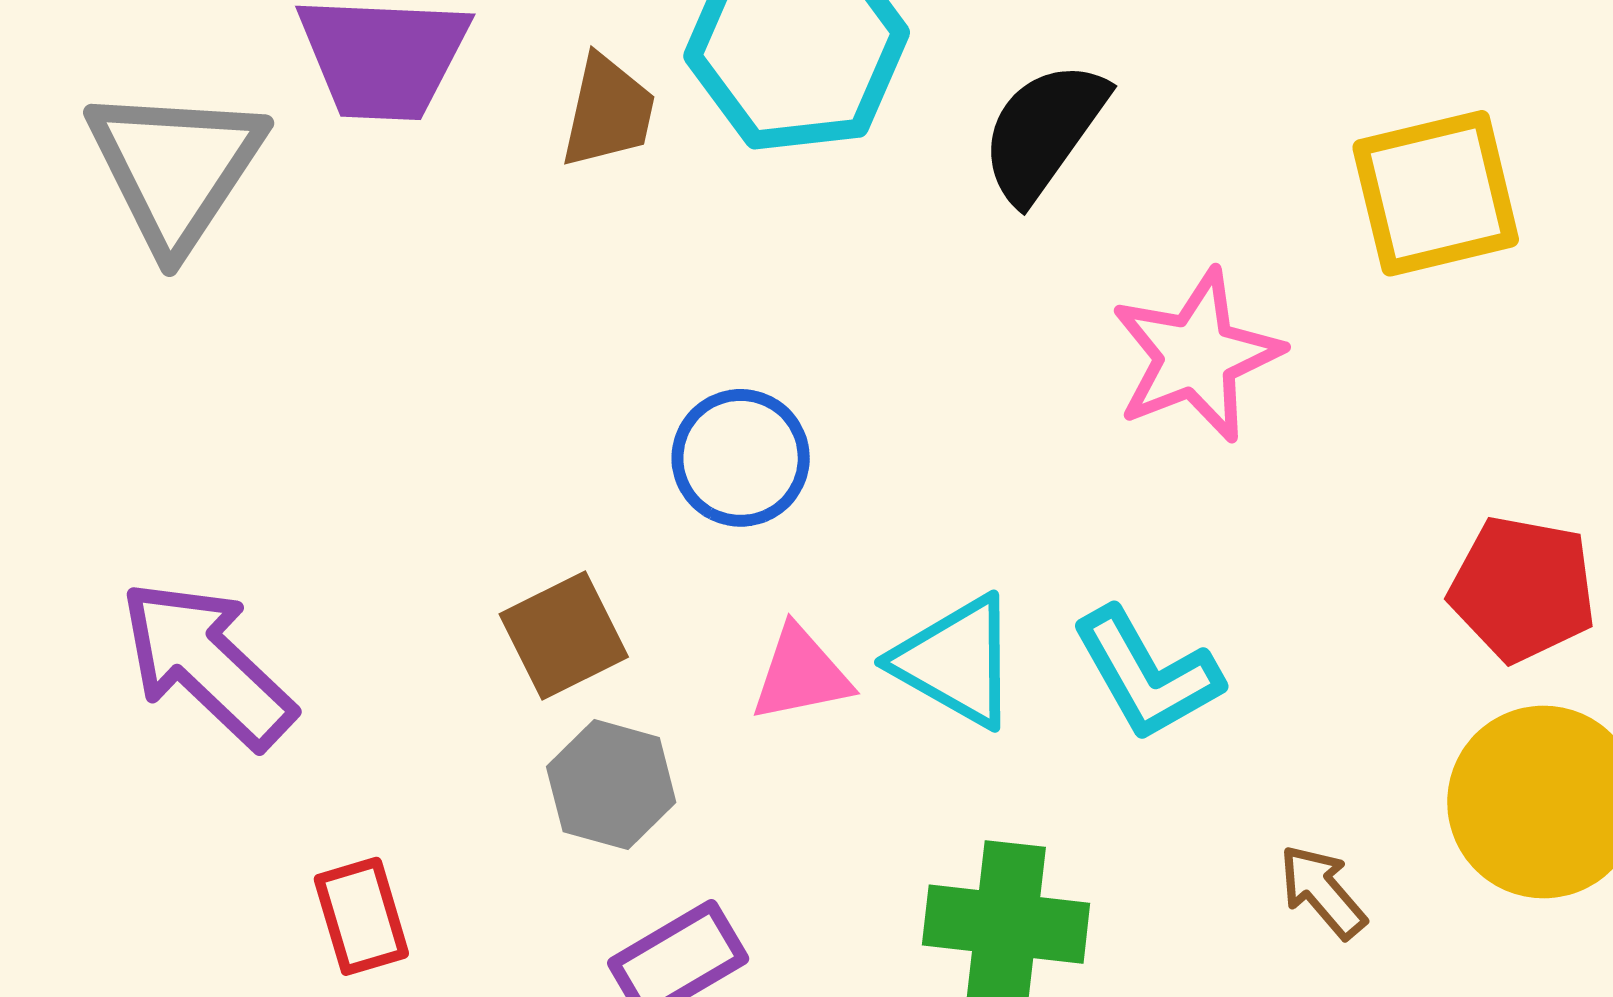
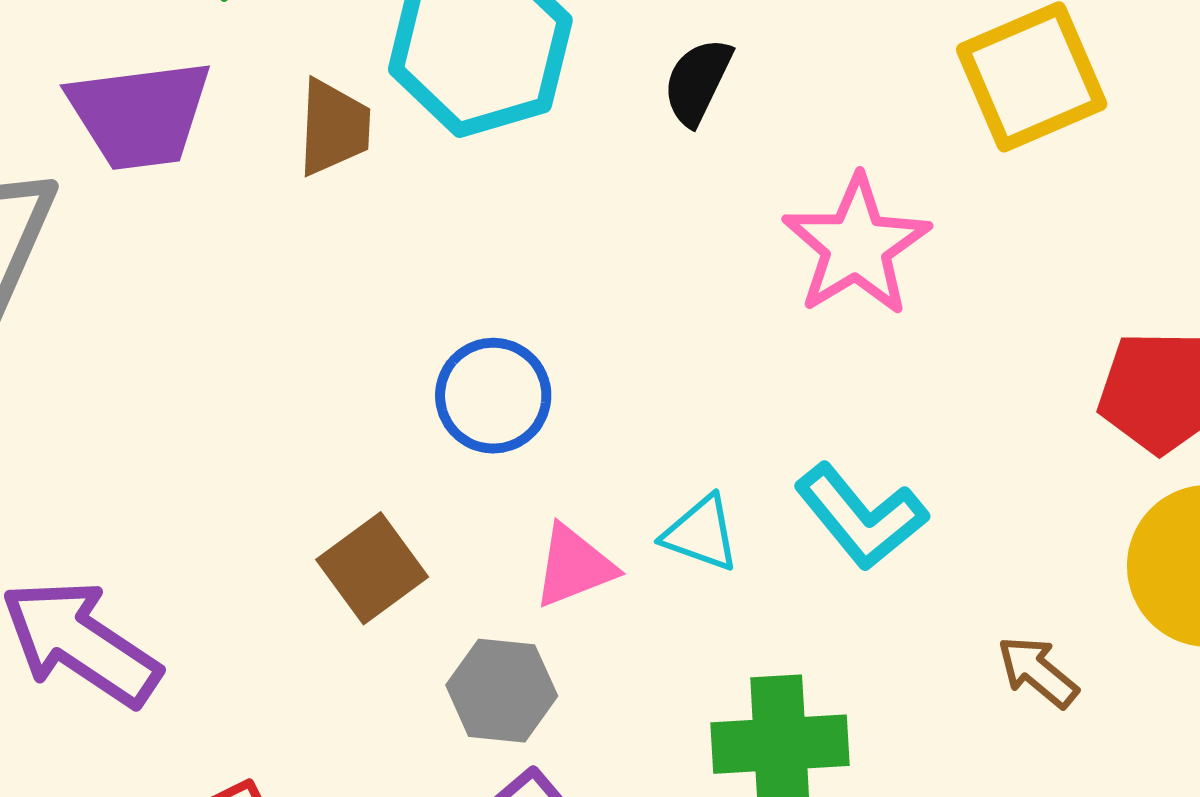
black semicircle: (1044, 131) -> (698, 82), size x0.7
cyan triangle: (956, 661) -> (701, 534), size x0.7
gray hexagon: (611, 785) -> (502, 691), moved

